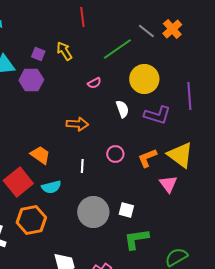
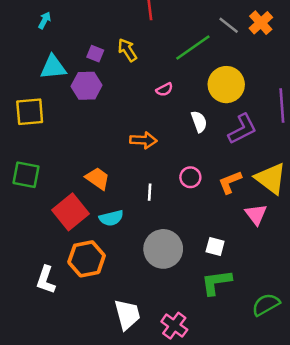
purple L-shape: (157, 115) -> (242, 129), turned -44
white square: (126, 210) -> (215, 246), moved

